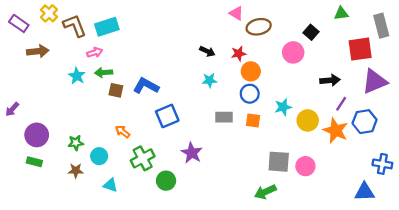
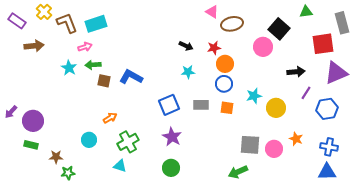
black square: (311, 32) -> (279, 29), size x1.5
purple arrow: (12, 109) -> (11, 112), moved
blue square: (167, 116) -> (169, 105), moved
orange star: (336, 130) -> (296, 139), moved, size x0.6
orange arrow: (123, 132) -> (110, 118), turned 112
green star: (76, 143) -> (68, 173), moved
blue cross: (382, 164) -> (329, 147), moved
brown star: (76, 171) -> (56, 157), moved
green circle: (166, 181) -> (171, 168), moved
cyan triangle: (110, 185) -> (120, 166), moved

